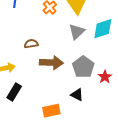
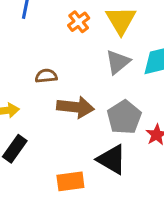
black triangle: (77, 95) -> (112, 159), size x1.5

